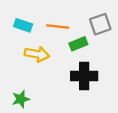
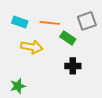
green rectangle: (78, 44) -> (68, 38), turned 56
black cross: (84, 76) -> (73, 66), size x0.7

